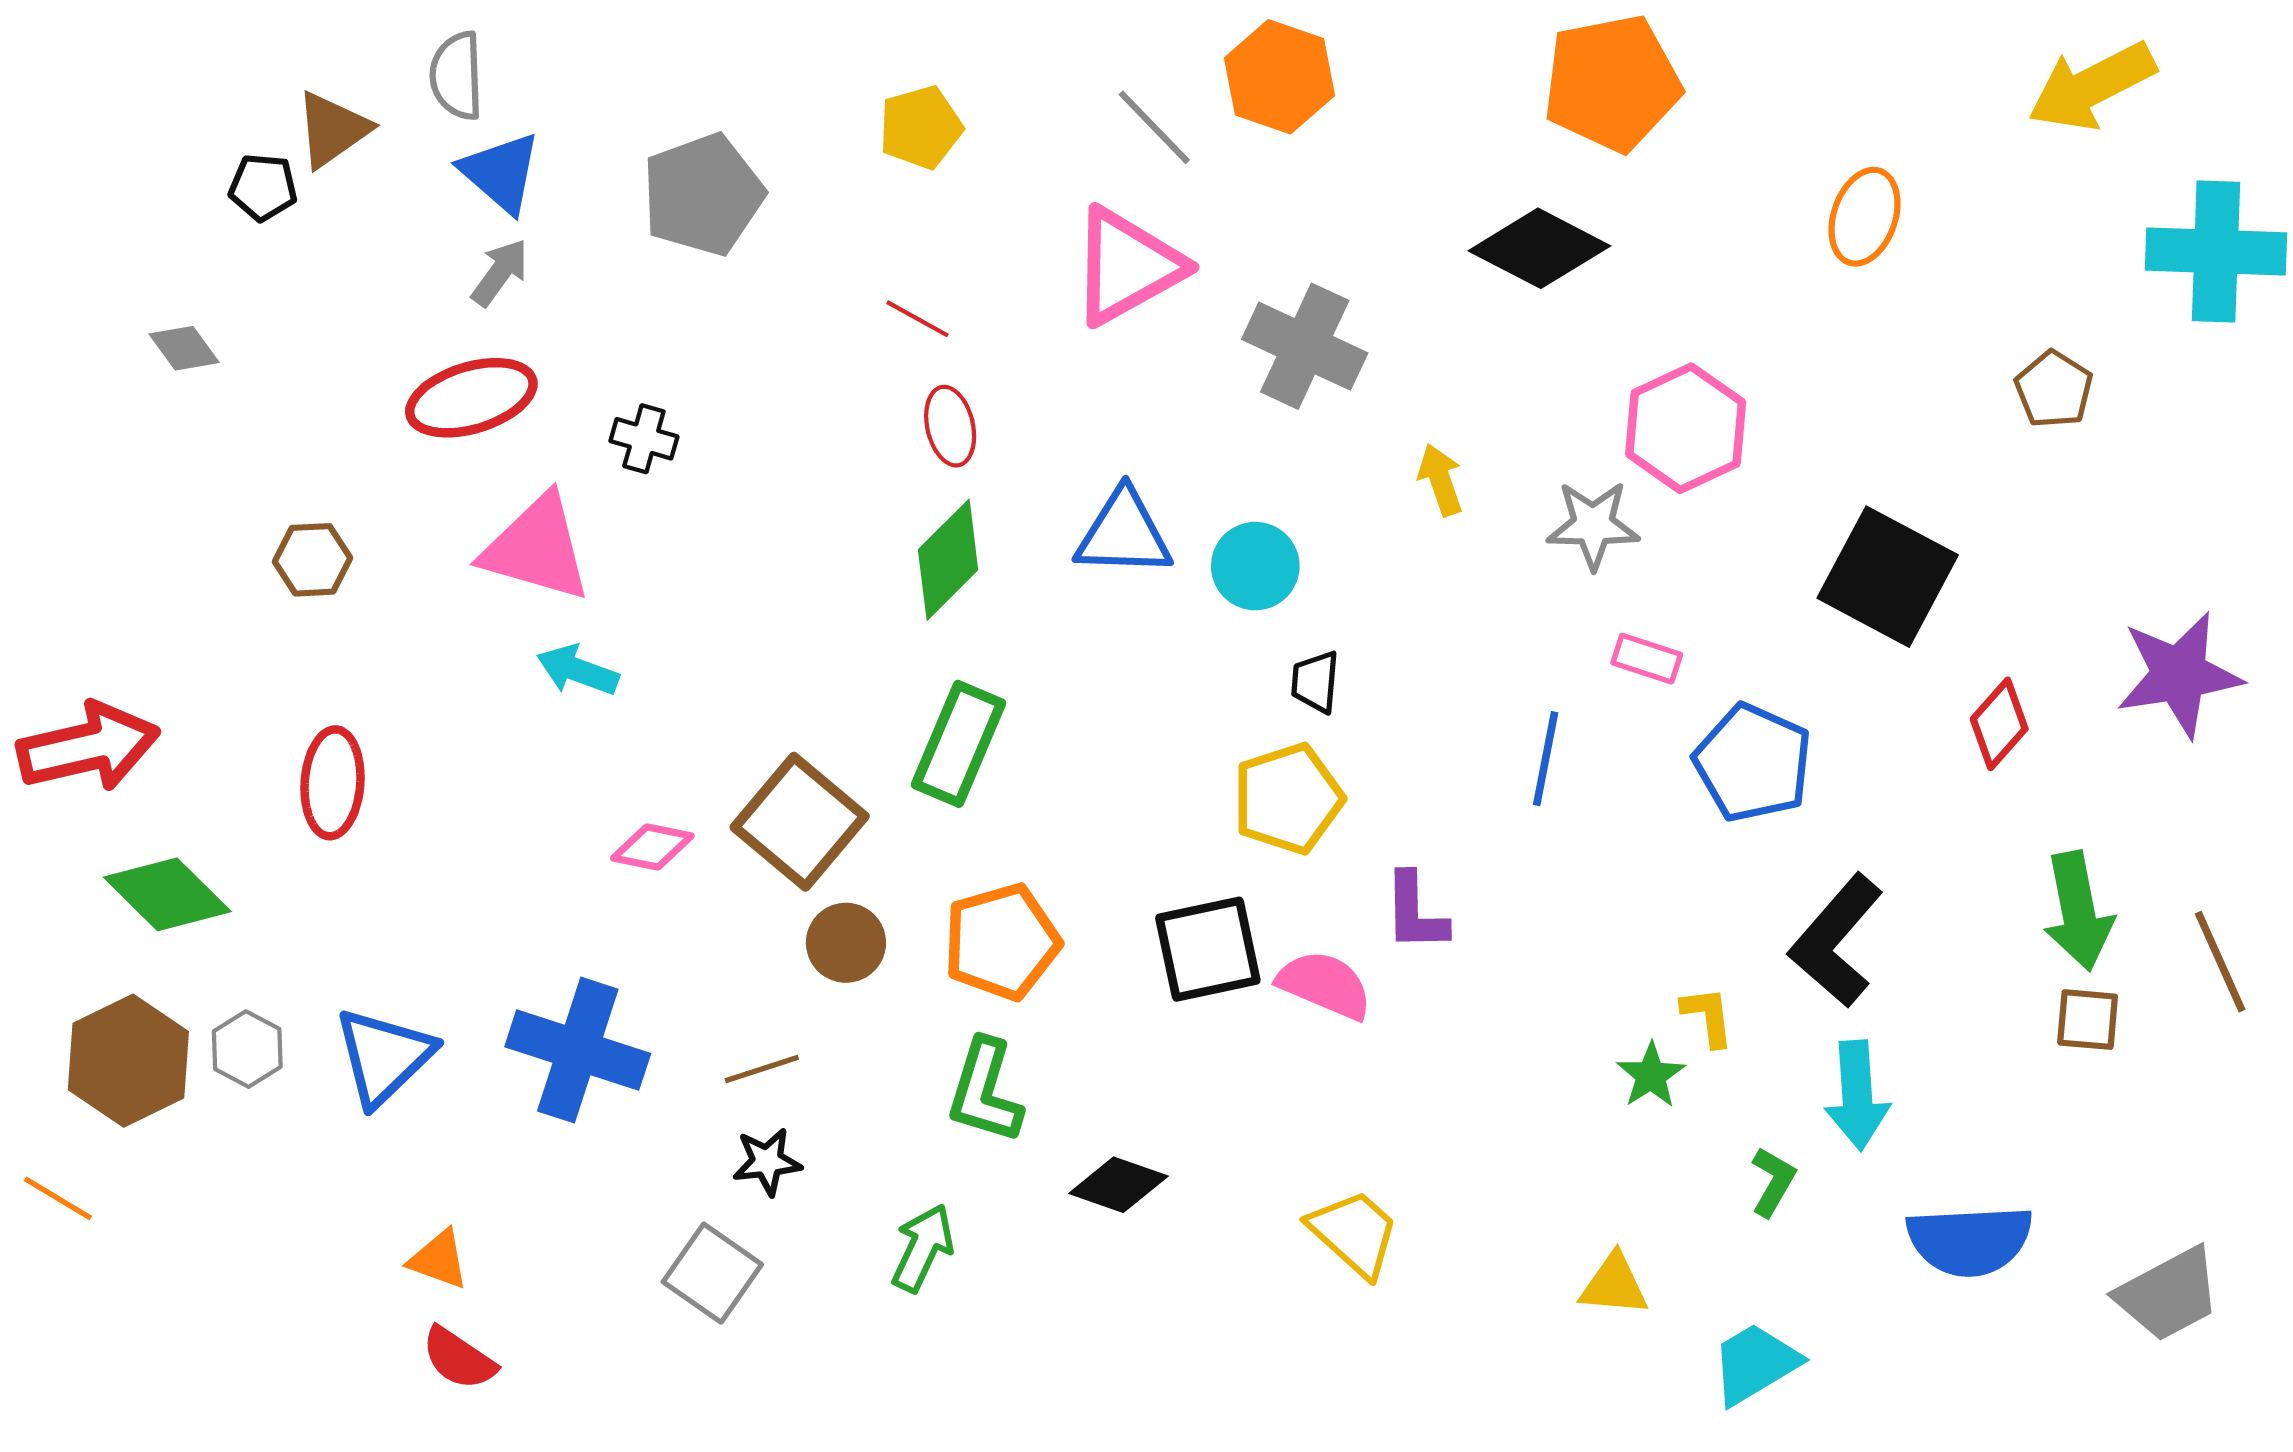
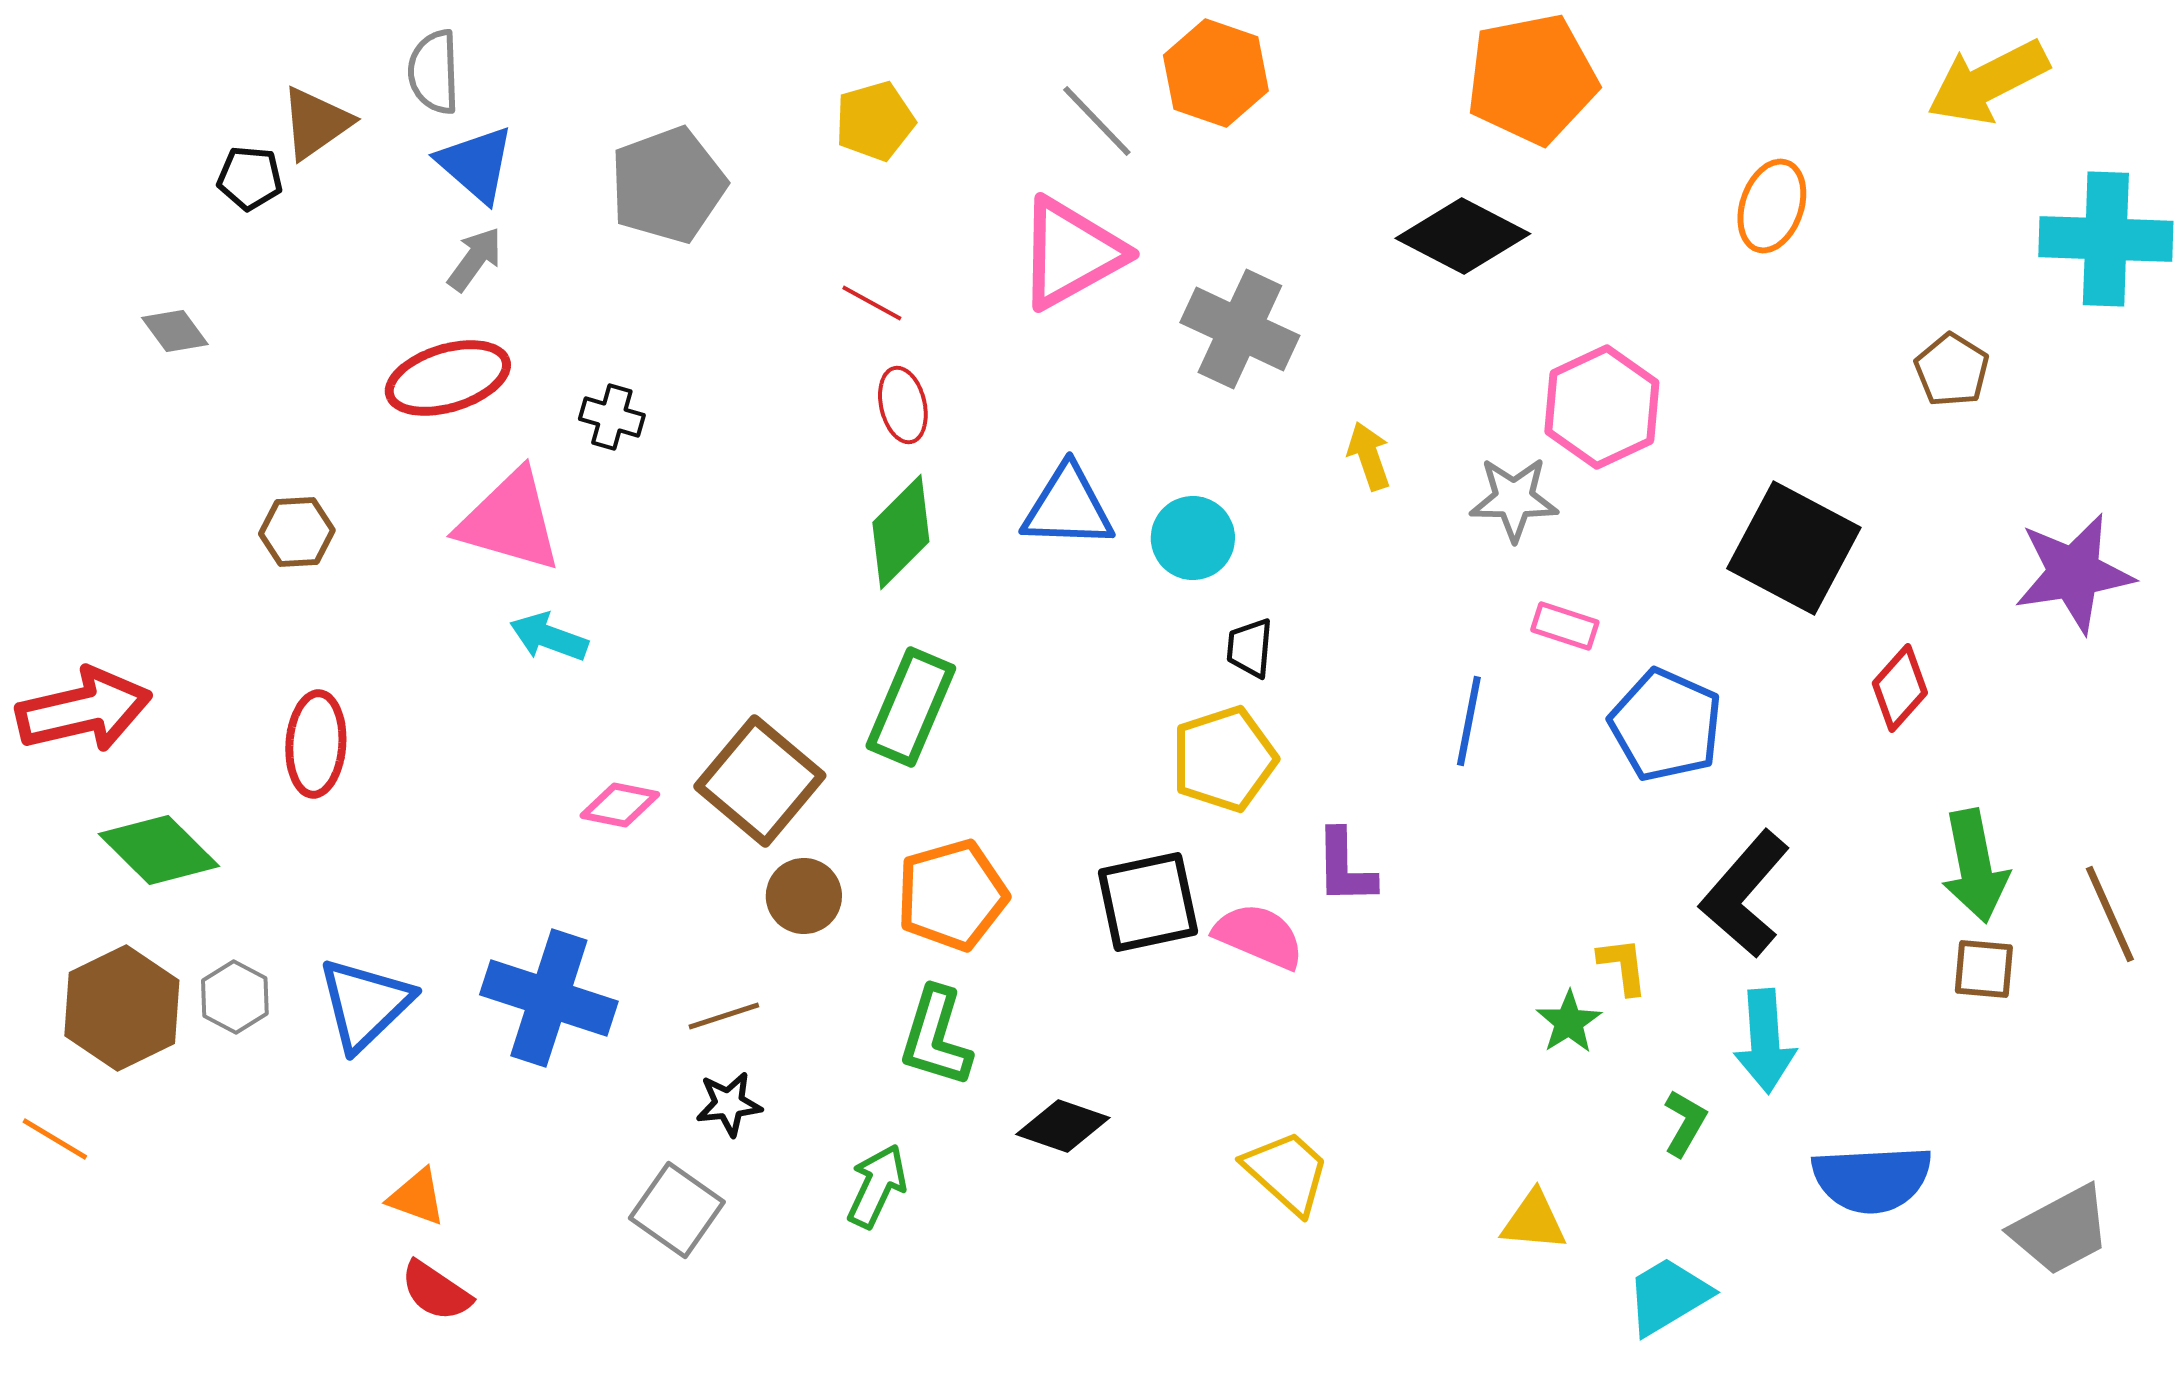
purple star: (2179, 674) -> (2074, 573), moved

